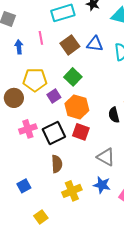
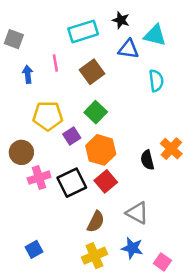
blue triangle: (95, 44) -> (128, 49), moved
brown circle: (14, 98) -> (21, 152), moved
red square: (81, 132) -> (106, 181), turned 30
brown semicircle: (57, 164) -> (96, 222), moved, turned 30

